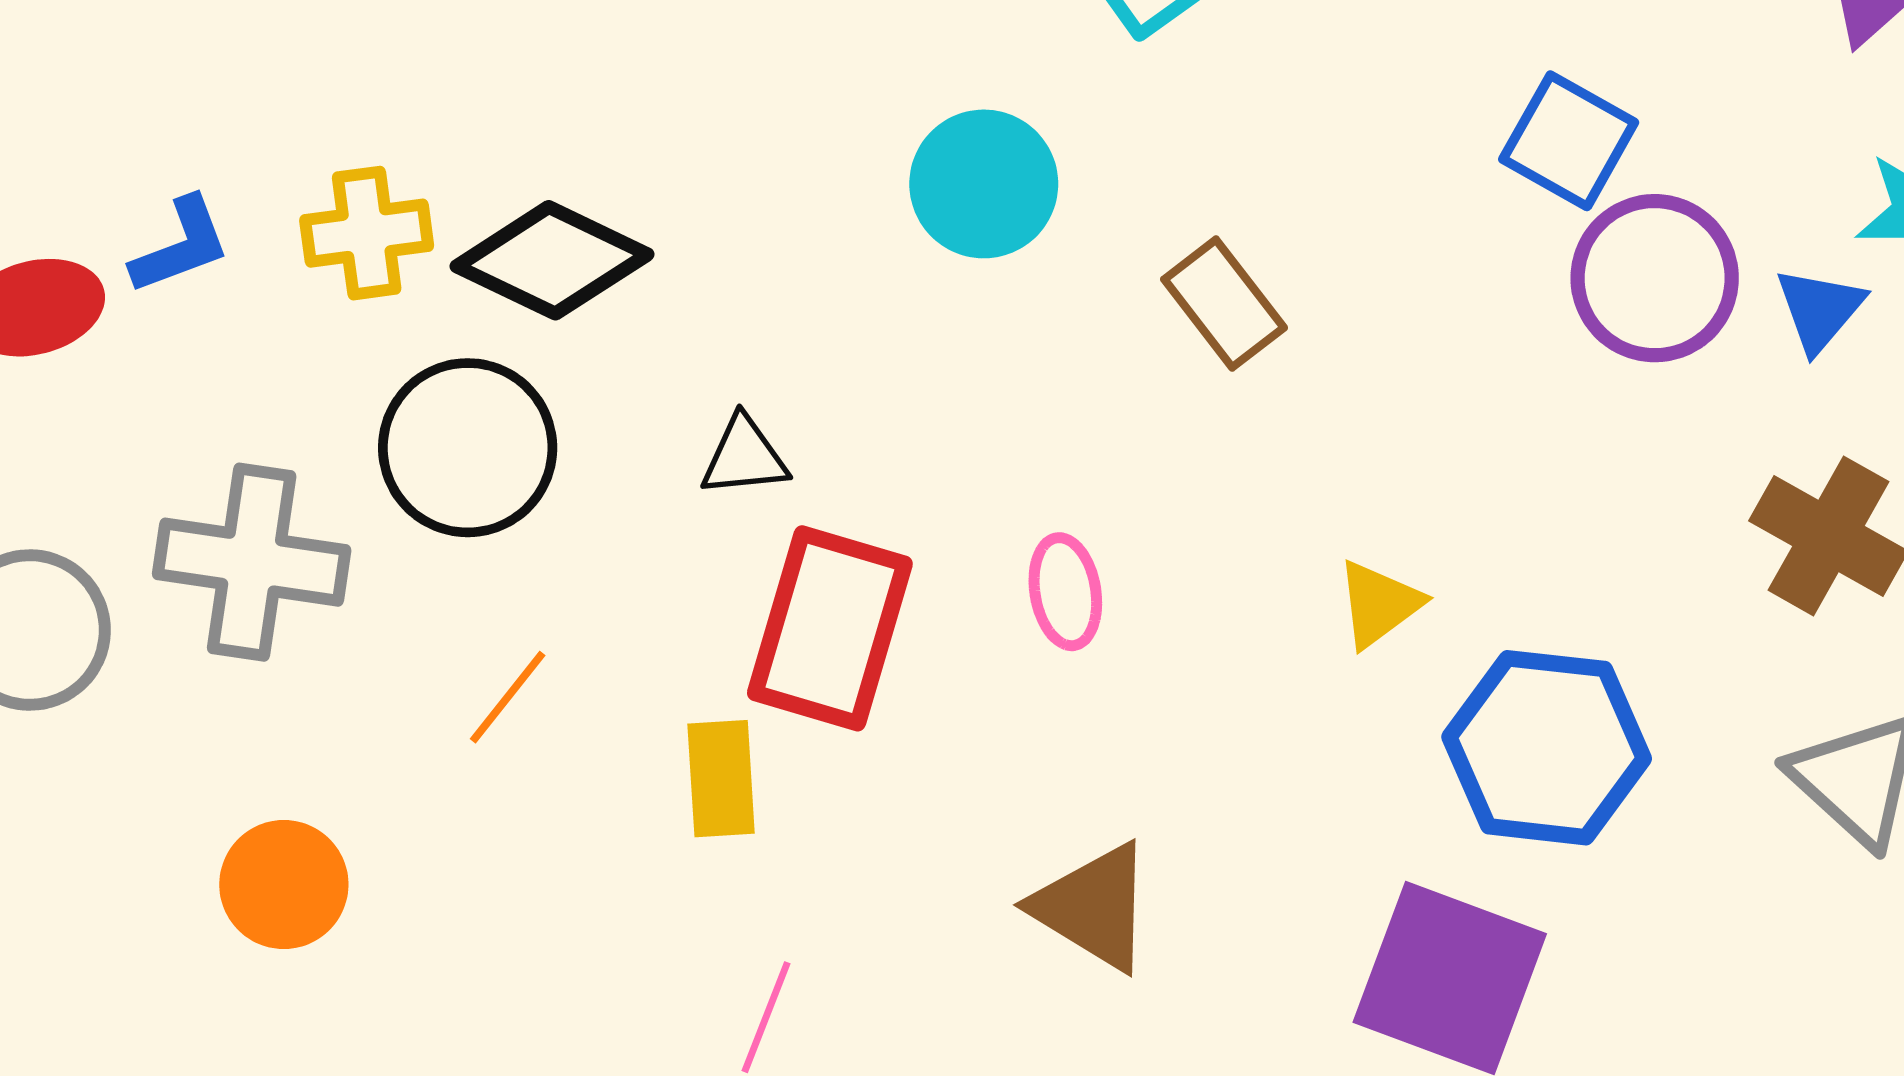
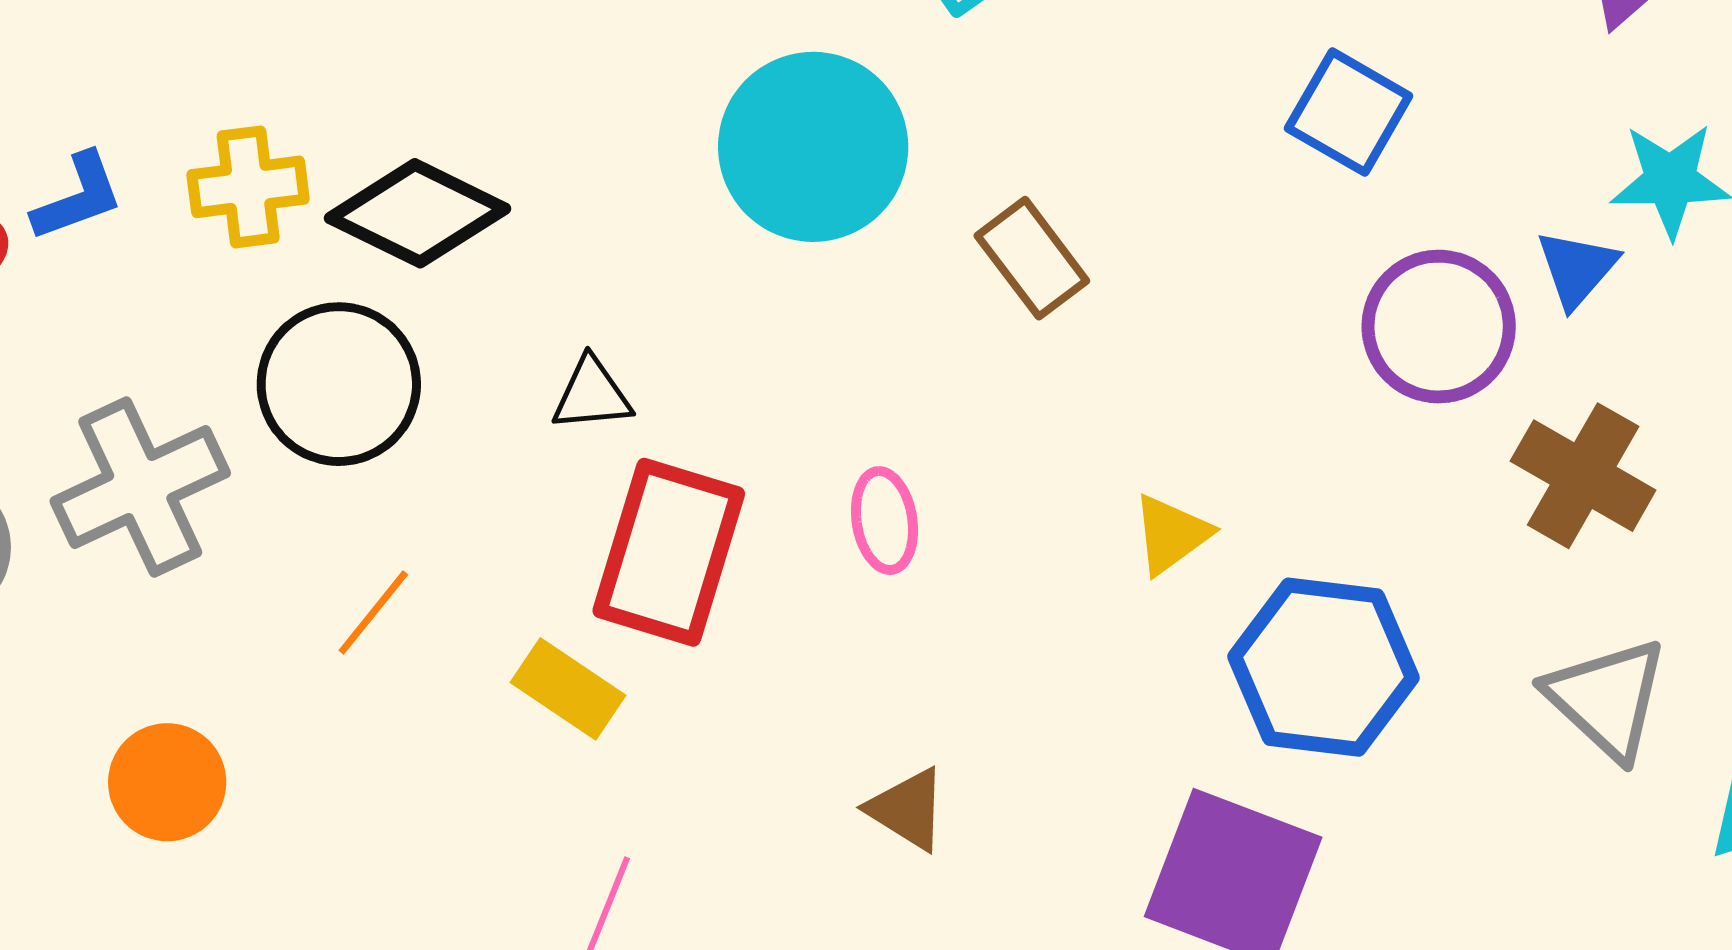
cyan circle: (984, 184) -> (813, 147), size x1.4
purple circle: (1655, 278) -> (1439, 327), moved
gray cross: (252, 562) -> (140, 487), turned -34
yellow rectangle: (721, 779) -> (568, 689), turned -53
brown triangle: (1093, 907) -> (907, 809), size x0.7

